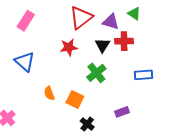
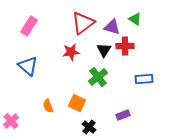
orange semicircle: (49, 93) -> (48, 106), moved

